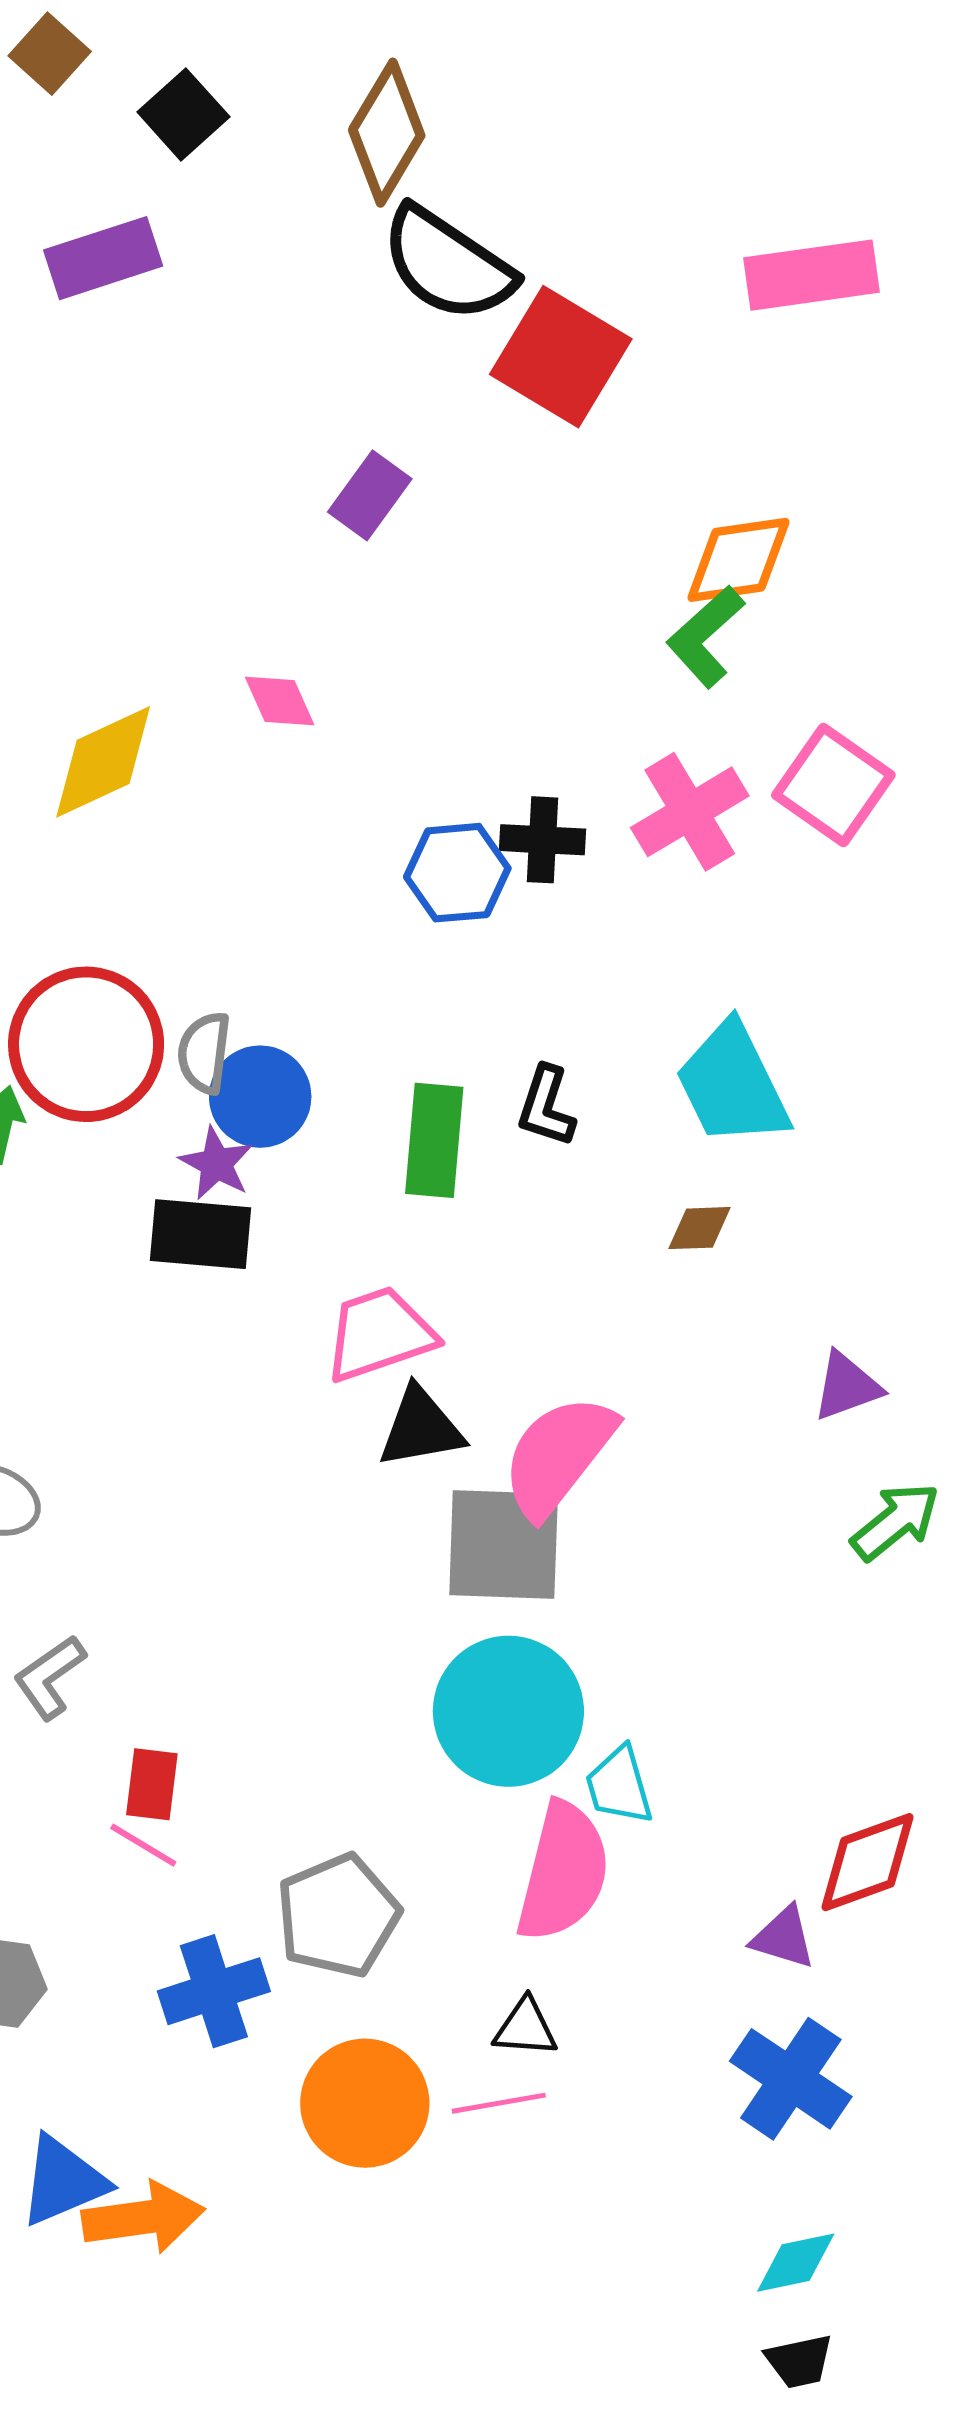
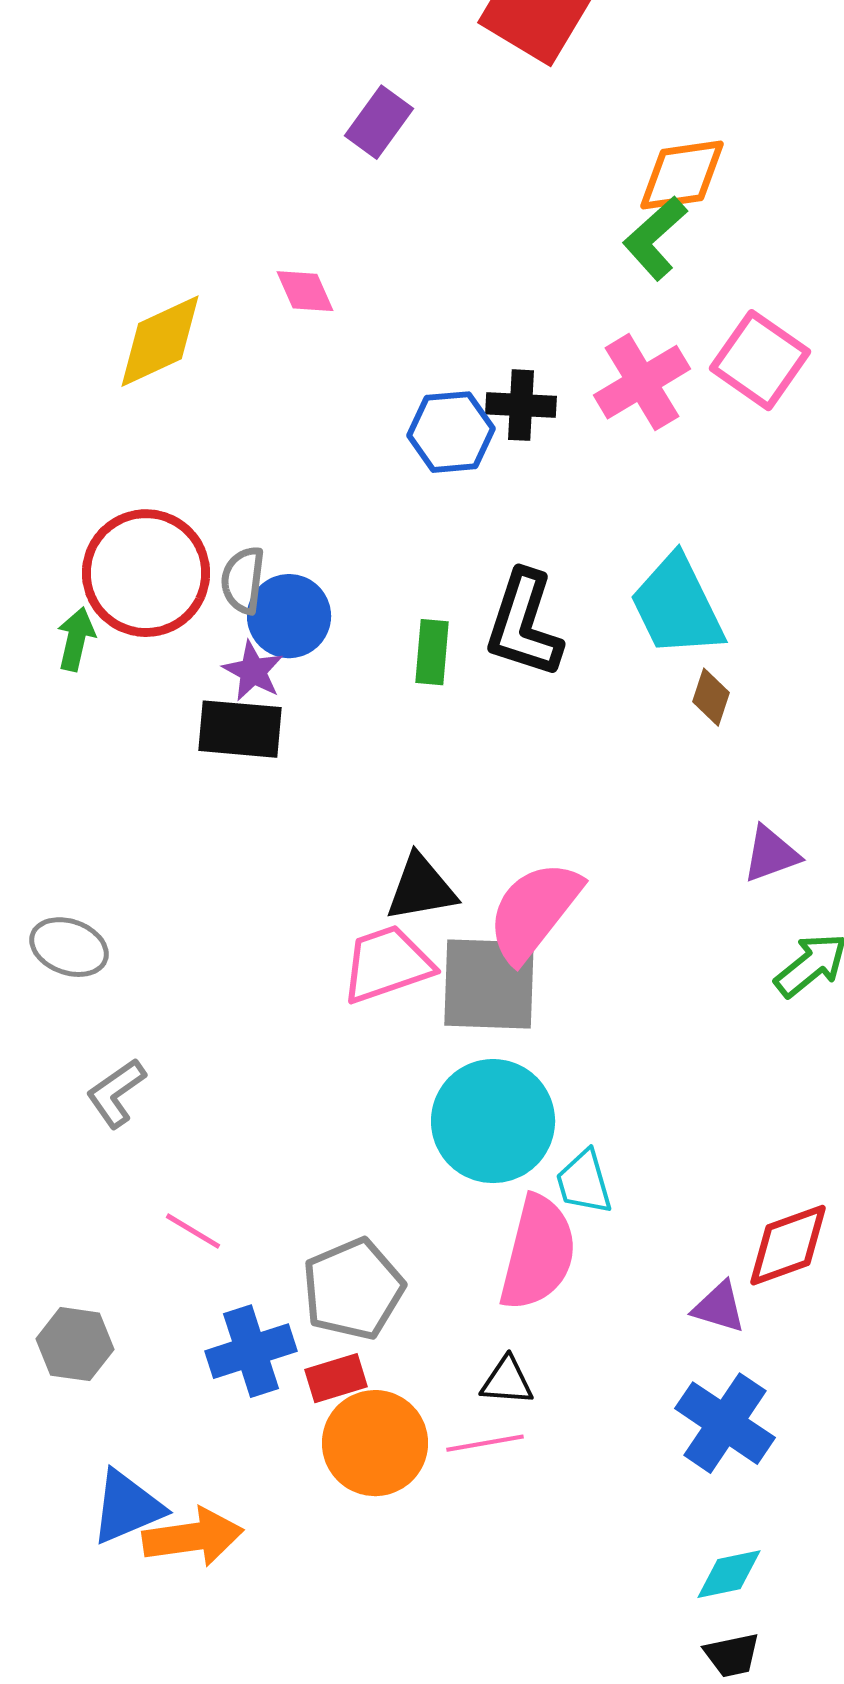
black L-shape: (546, 1106) -> (524, 624), size x1.6
green rectangle: (434, 1140) -> (432, 652), size x0.7
brown diamond: (700, 1228) -> (711, 697), moved, turned -70
pink trapezoid: (379, 1334) -> (387, 964), moved
red rectangle: (152, 1784) -> (336, 1378), moved, turned 66

